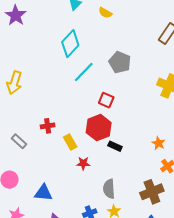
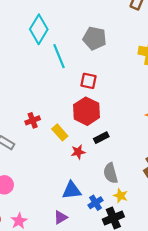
cyan line: (84, 72) -> (59, 56), turned -55
black rectangle: (115, 146) -> (101, 138), moved, turned -40
blue triangle: (43, 193) -> (72, 190), moved

